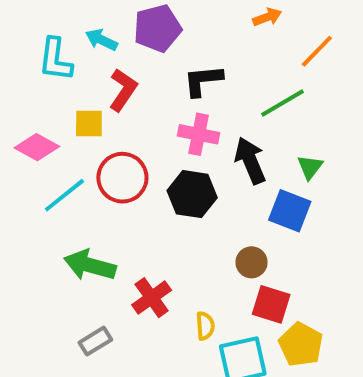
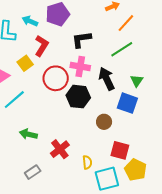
orange line: (317, 51) -> (126, 23), moved
yellow square: (89, 124) -> (25, 63), turned -35
red circle: (122, 178) -> (56, 78), moved
brown circle: (251, 262) -> (104, 122), moved
green arrow: (90, 265) -> (28, 134), size x0.7

